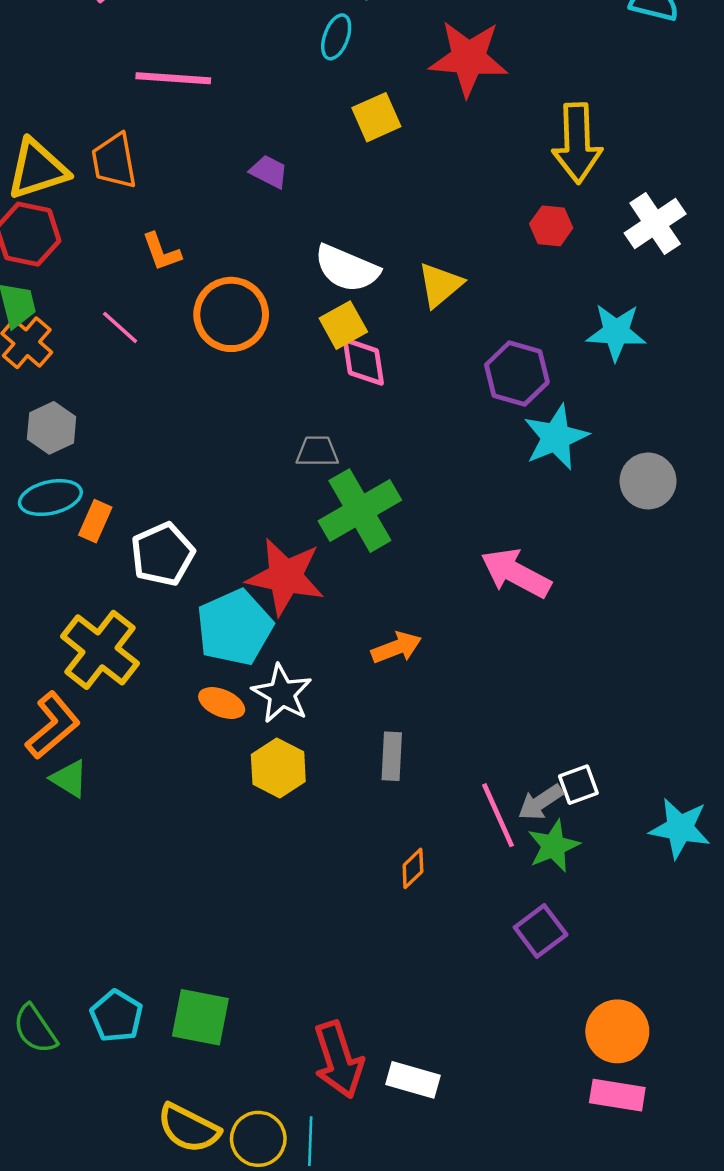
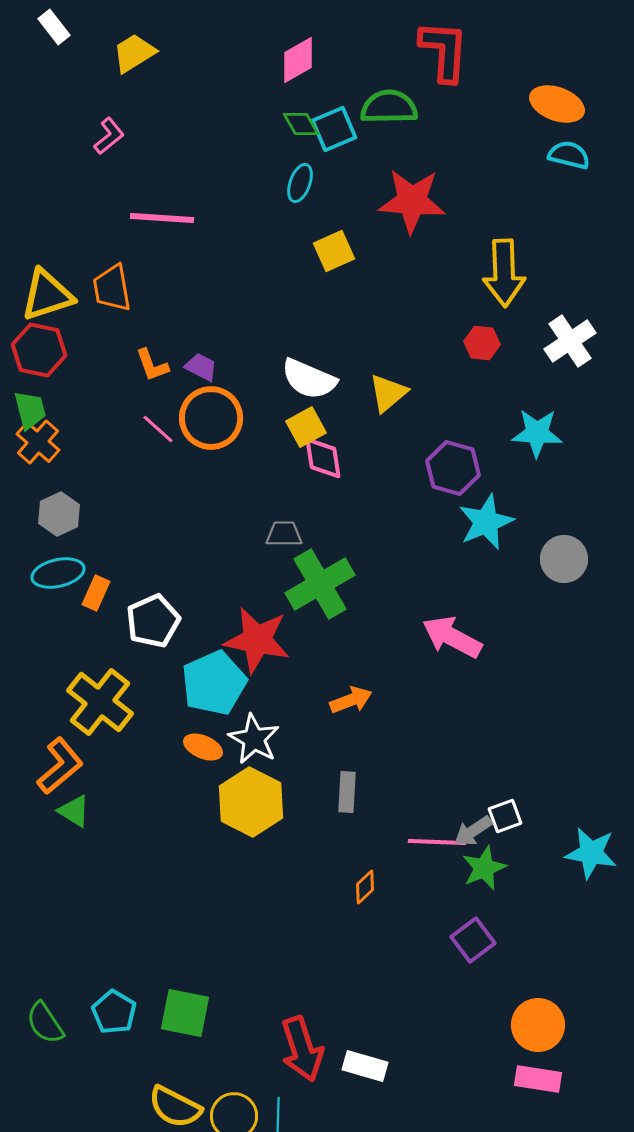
purple trapezoid: (269, 172) -> (201, 367), moved
pink line: (120, 327) -> (158, 429), moved
yellow hexagon: (278, 768) -> (251, 802), size x1.4
pink line: (498, 815) -> (437, 842), turned -64

